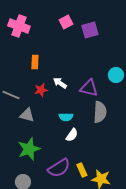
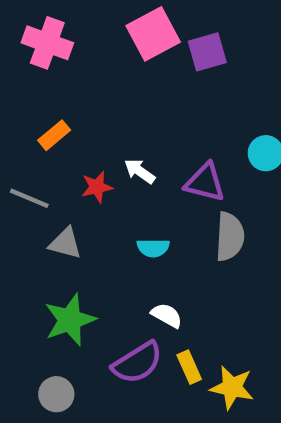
pink square: (66, 22) -> (153, 34), size x1.6
orange rectangle: (35, 62) -> (54, 135), moved, turned 48
white semicircle: (72, 135) -> (167, 315), moved, turned -96

